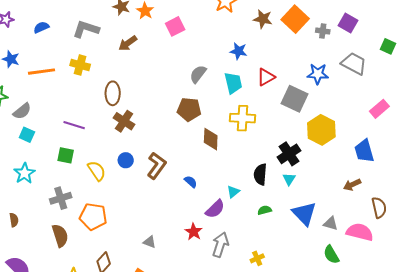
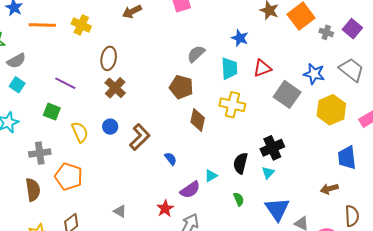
yellow hexagon: (321, 130) -> (331, 110), moved
green semicircle: (265, 210) -> (239, 199), turned 72

